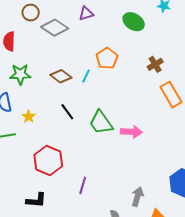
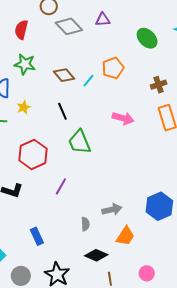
green trapezoid: (101, 123) -> (79, 142), moved
pink arrow: (131, 132) -> (123, 118), moved
gray arrow: (138, 197) -> (112, 210), turned 48

